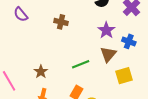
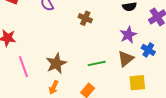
brown star: (41, 72) -> (56, 63), size x1.5

